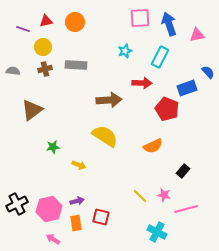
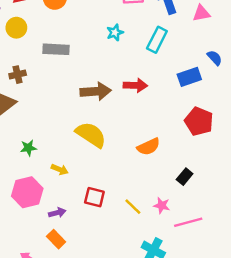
brown cross: (45, 69) -> (18, 75), moved
red arrow: (142, 83) -> (135, 85), moved
red pentagon: (167, 109) -> (199, 121), moved
pink hexagon: (49, 209) -> (27, 192), moved
red square: (101, 217) -> (94, 197), moved
orange rectangle: (76, 223) -> (56, 239), turned -35

